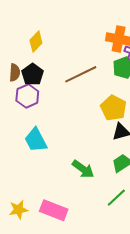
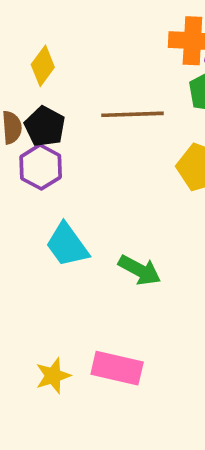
brown line: (81, 74) -> (132, 114), turned 32
green arrow: (83, 169) -> (139, 270), moved

